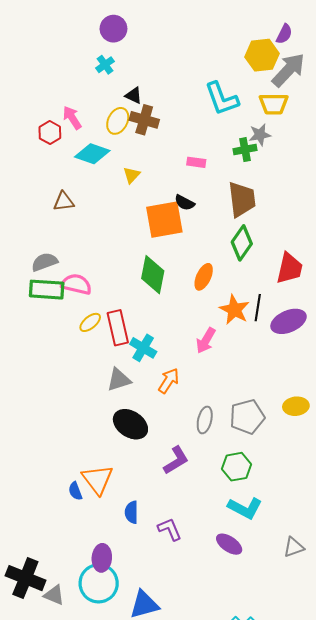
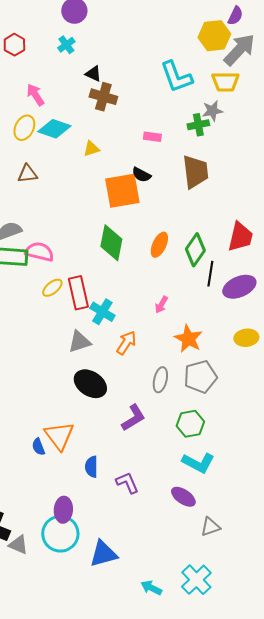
yellow ellipse: (118, 121) -> (24, 128), moved
red hexagon: (50, 133) -> (14, 45), moved
yellow triangle: (132, 175) -> (91, 149), turned 30
green diamond: (242, 243) -> (195, 250), moved
orange star: (234, 310) -> (188, 339), moved
pink arrow: (206, 340) -> (161, 305), size x0.7
yellow ellipse: (296, 406) -> (246, 338), moved
gray triangle: (294, 547) -> (210, 527), moved

